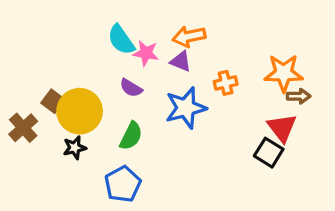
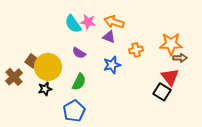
orange arrow: (189, 36) -> (114, 22), turned 30
pink star: (146, 53) -> (88, 22), moved
blue star: (186, 108) -> (112, 65), size x0.7

